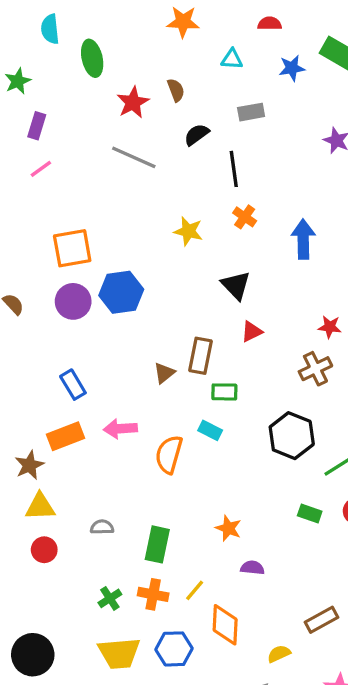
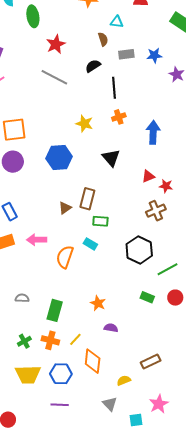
blue star: (292, 68) -> (154, 55), moved
brown semicircle: (176, 90) -> (103, 39), moved
orange cross: (245, 217) -> (119, 117), turned 32
blue hexagon: (121, 292) -> (59, 158), moved
red triangle: (252, 332) -> (148, 176), moved

